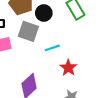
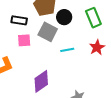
red star: (68, 68) -> (97, 47), moved

